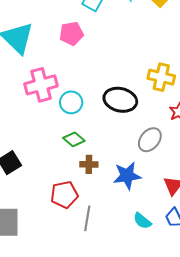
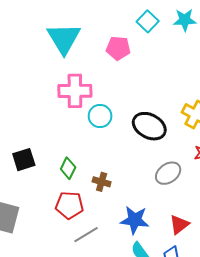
green diamond: (74, 139) -> (68, 168), moved, turned 60
blue star: (127, 176) -> (135, 220), moved
gray line: (87, 218) -> (86, 235), turned 35

